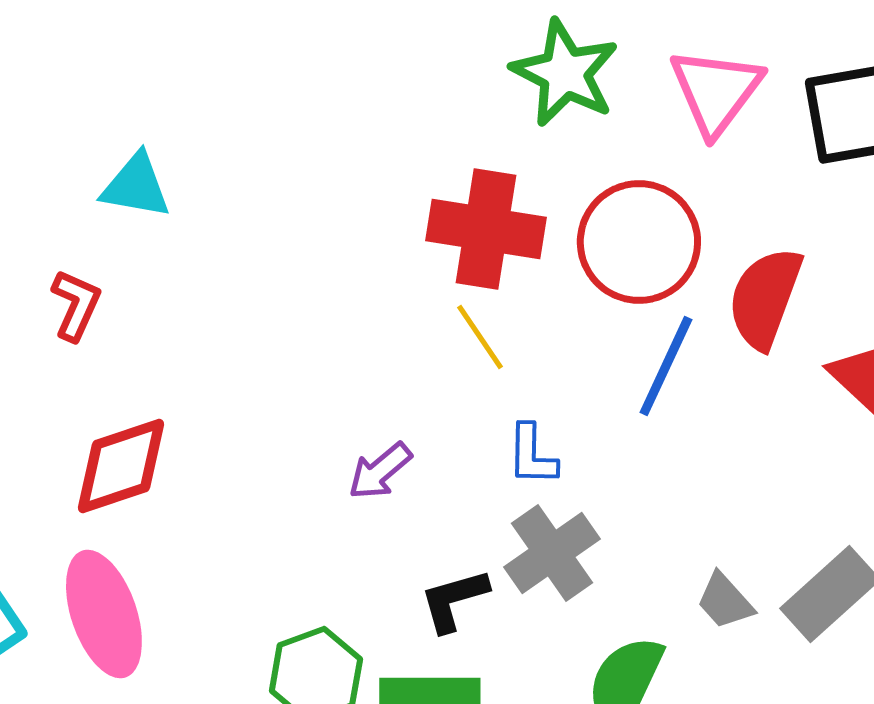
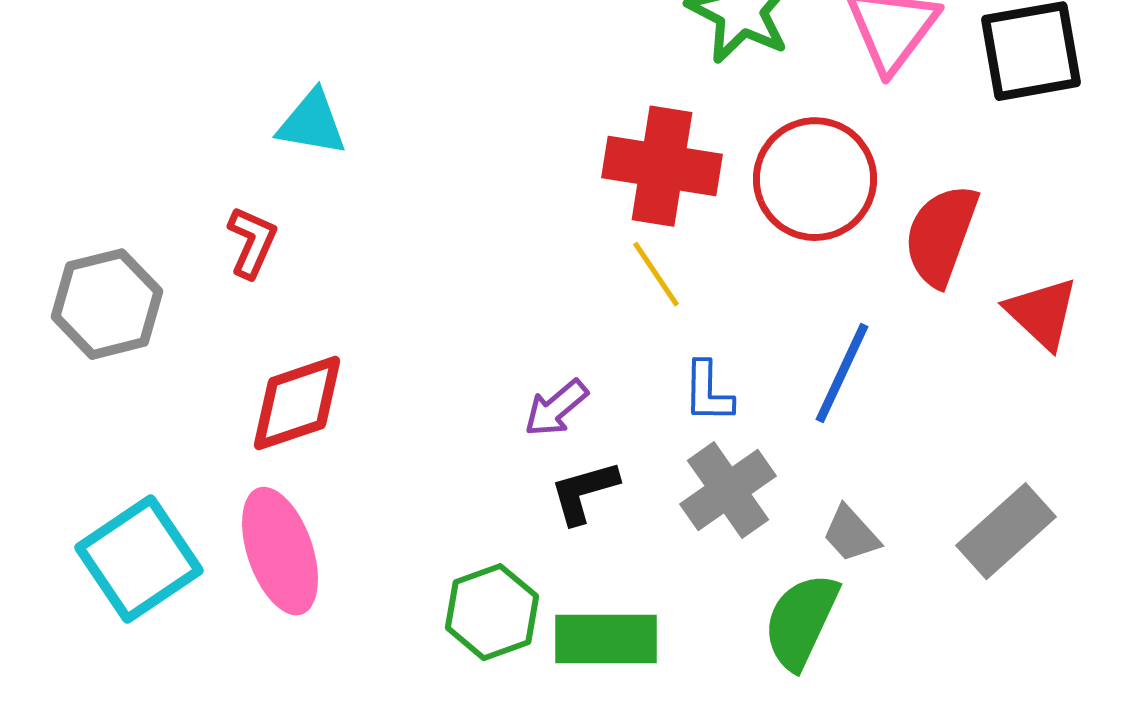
blue line: (666, 366) -> (842, 373), moved
black L-shape: (454, 600) -> (584, 492), moved
gray trapezoid: (725, 601) -> (851, 534), moved

